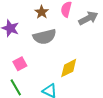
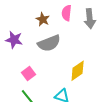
gray arrow: (88, 18) -> (90, 19), turned 120

